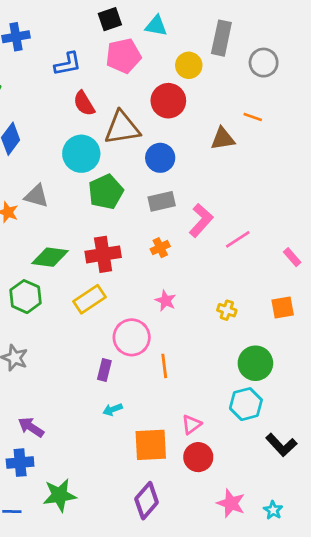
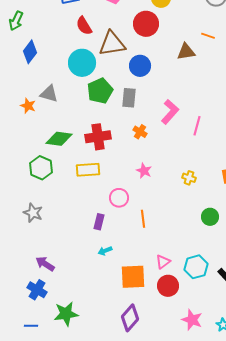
gray rectangle: (162, 201) -> (129, 98), moved, turned -72
pink line: (238, 239) -> (197, 126), turned -42
orange cross: (160, 248) -> (140, 132), turned -32
yellow rectangle: (89, 299) -> (88, 170), turned 30
pink circle: (132, 337) -> (119, 198), size x0.7
green circle: (255, 363) -> (210, 217), size x0.7
cyan hexagon: (246, 404) -> (196, 267), moved
blue cross: (20, 463) -> (37, 290), turned 36

